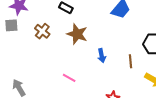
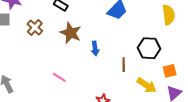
blue arrow: (102, 56) -> (95, 49), moved

